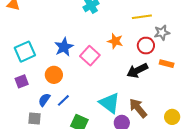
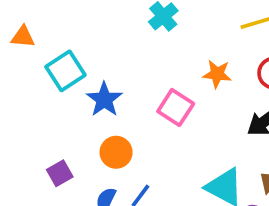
blue star: (64, 47) -> (104, 99), moved
cyan square: (25, 52) -> (65, 71), moved

